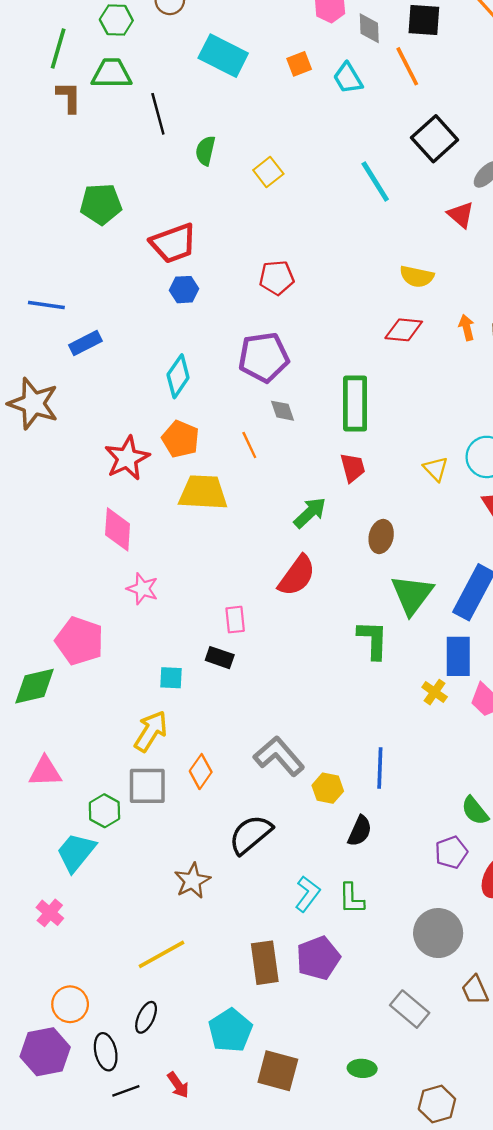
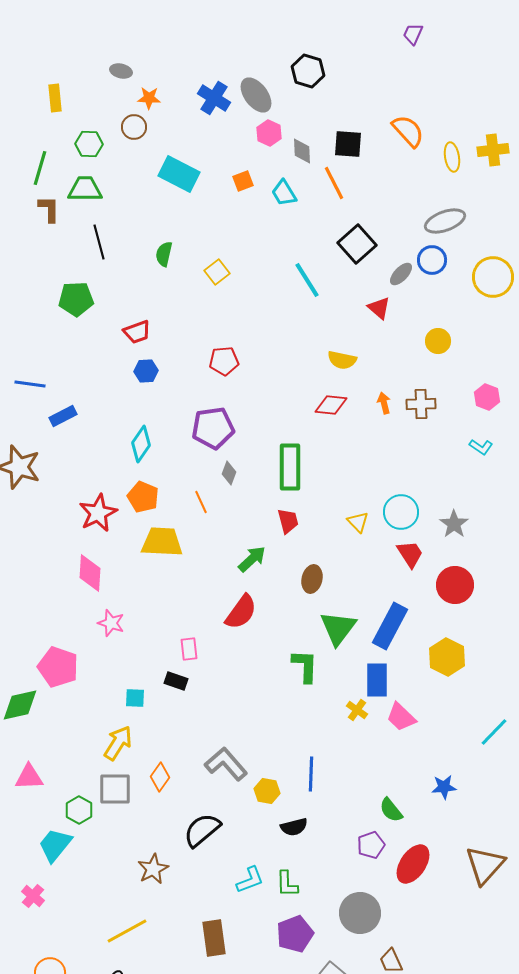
black line: (158, 114) -> (99, 242), moved
red trapezoid: (173, 243) -> (137, 332), size x0.7
gray diamond: (283, 411) -> (229, 473), turned 40
black semicircle: (360, 831) -> (294, 827), turned 52
cyan L-shape: (308, 894) -> (250, 880), turned 32
purple pentagon: (318, 958) -> (295, 934), moved

